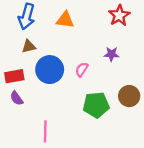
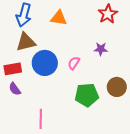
brown triangle: (29, 46) -> (26, 42), size x1.5

